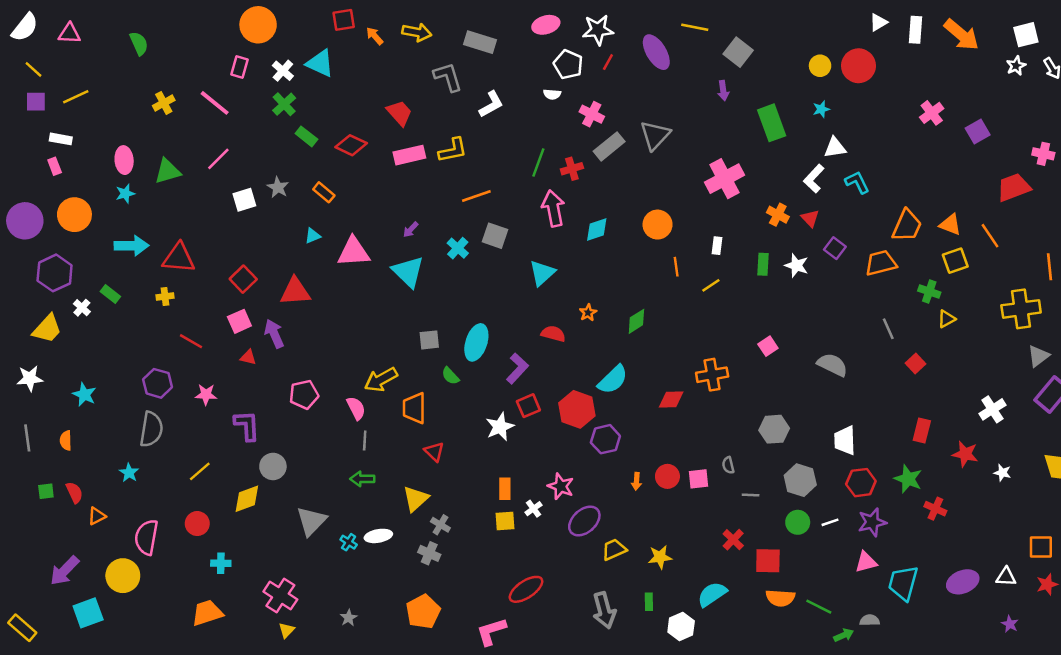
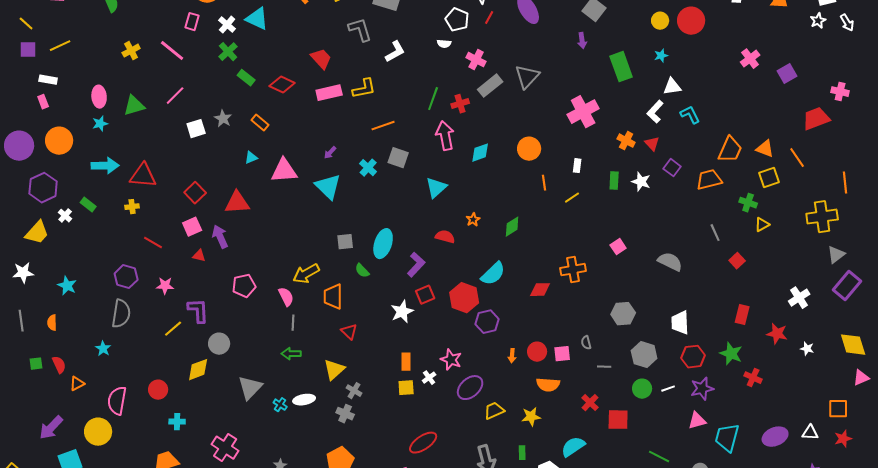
yellow line: (200, 471) -> (173, 329), moved
orange semicircle: (780, 598) -> (548, 385), moved

